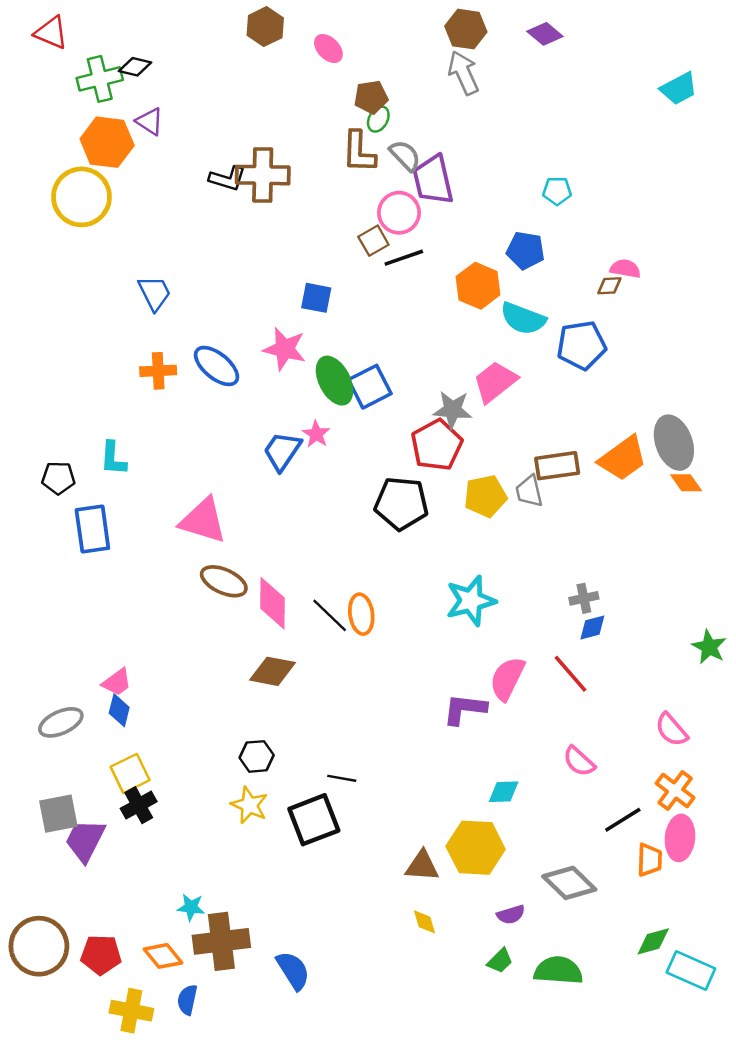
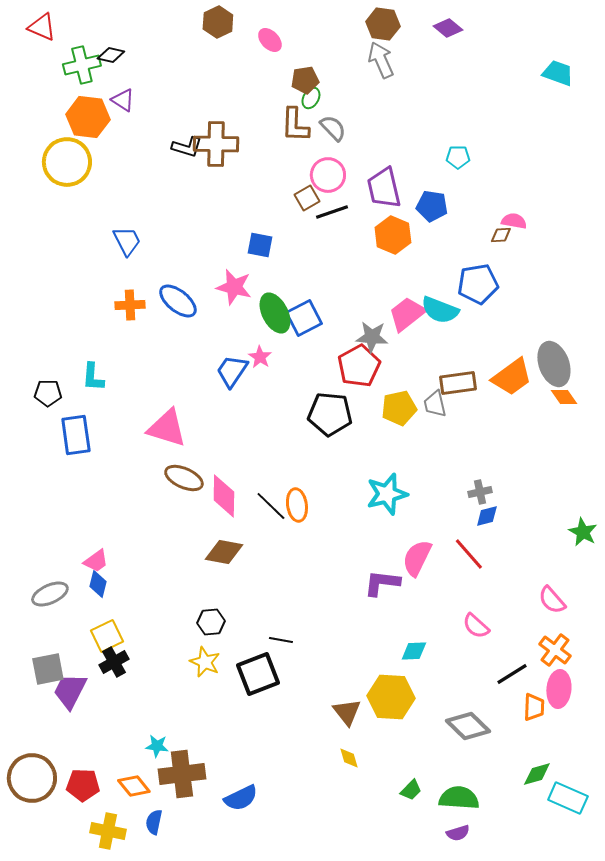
cyan trapezoid: (679, 89) -> (558, 73), turned -132
purple trapezoid: (433, 180) -> (384, 188), moved
cyan semicircle: (523, 319) -> (440, 310), moved
brown triangle: (422, 866) -> (347, 712), turned 48
purple semicircle: (511, 915) -> (458, 833), moved
blue semicircle: (293, 971) -> (241, 798), turned 96

